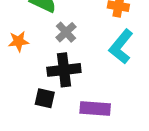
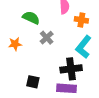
black cross: (64, 70) -> (71, 69), moved

